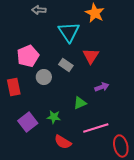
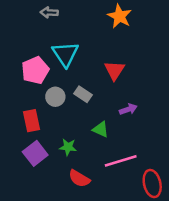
cyan triangle: (69, 32) -> (65, 54), moved
gray rectangle: (66, 65) -> (83, 94), moved
red rectangle: (14, 87) -> (31, 121), moved
green triangle: (80, 103) -> (101, 129), turned 48

